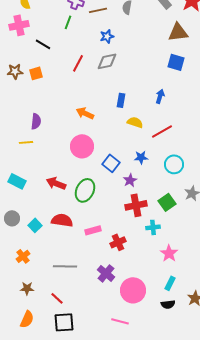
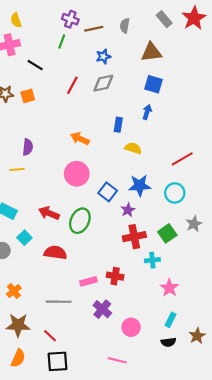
brown triangle: (178, 32) -> (151, 52), moved
blue square: (176, 62) -> (153, 84), moved
blue arrow: (160, 96) -> (147, 112), moved
red line: (162, 131) -> (182, 159), moved
blue star: (141, 157) -> (140, 185), size x1.5
cyan square: (35, 225) -> (24, 238), moved
pink rectangle: (93, 230) -> (88, 281), moved
red cross: (118, 242) -> (115, 276), turned 35
brown star: (27, 288) -> (18, 325), size x1.6
pink circle: (133, 290) -> (131, 327), size x0.7

